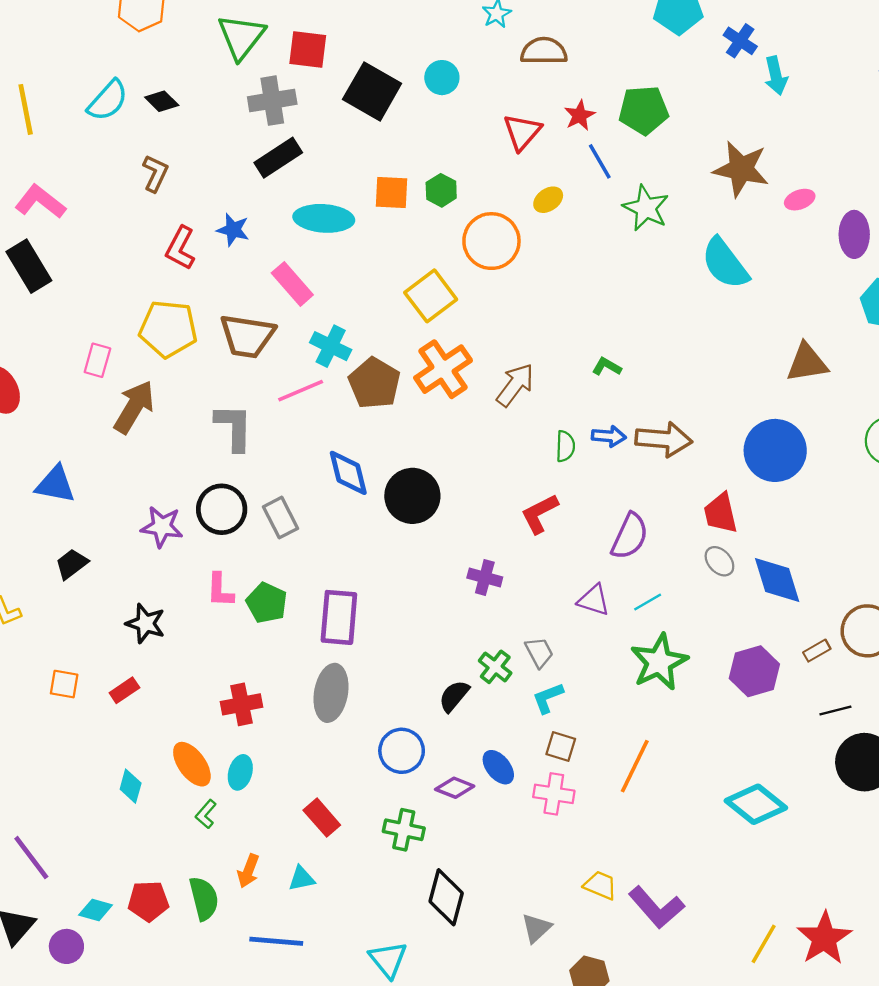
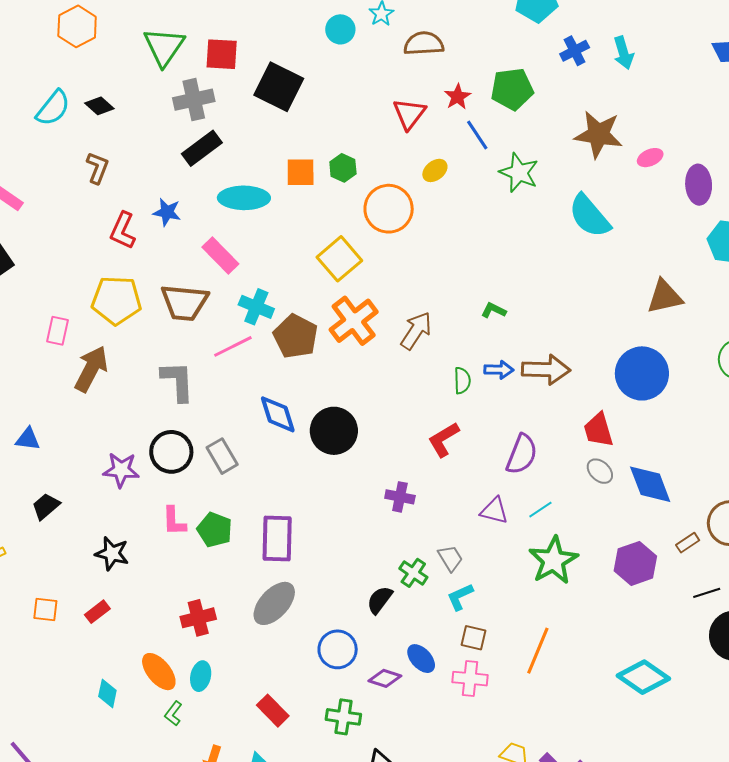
blue cross: (740, 41) -> (575, 51), moved, turned 32
cyan circle: (442, 78) -> (340, 29), moved
blue triangle: (55, 484) -> (28, 439), size x0.7
gray ellipse: (331, 693) -> (274, 603), turned 36

